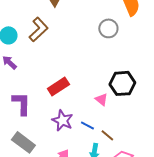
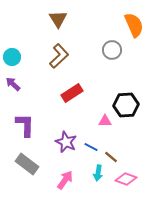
brown L-shape: (38, 29) -> (59, 56), moved
red rectangle: (58, 86) -> (72, 93), moved
pink triangle: (101, 99) -> (105, 121), turned -40

